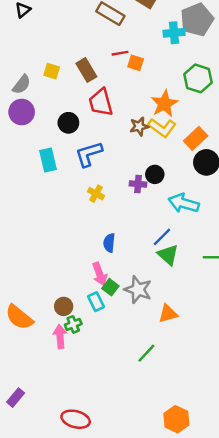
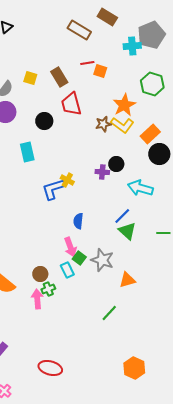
blue L-shape: (89, 154) -> (53, 189), moved

